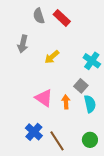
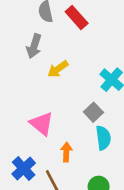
gray arrow: (23, 44) -> (34, 46), moved
orange arrow: (66, 102) -> (66, 152), moved

